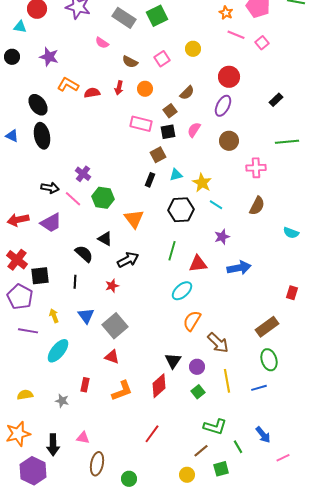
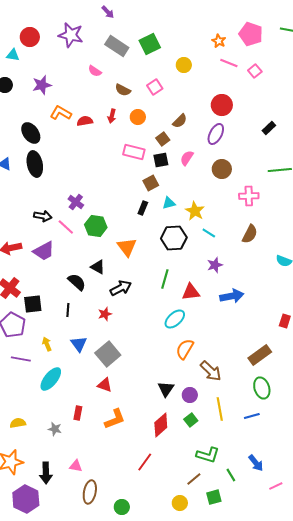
yellow circle: (193, 49) -> (184, 65), moved
purple star: (49, 57) -> (42, 85), turned -30
red diamond: (159, 386) -> (161, 425), moved

